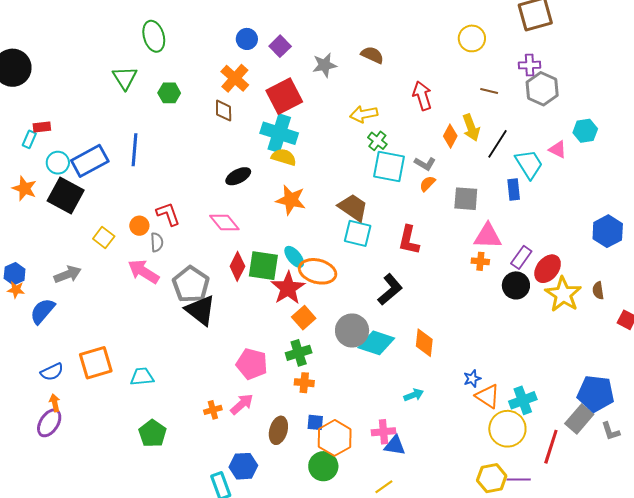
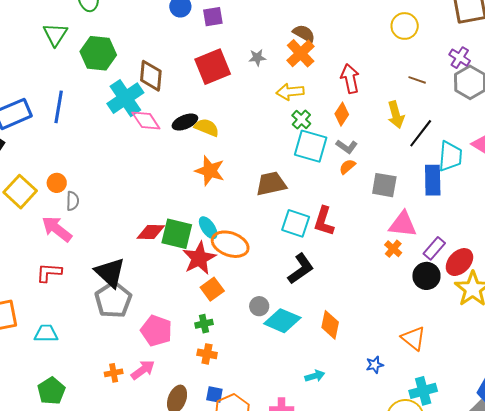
purple square: (280, 46) -> (213, 17), turned 30
gray star: (325, 65) -> (257, 58), moved, size x0.7
purple cross: (530, 65) -> (460, 58), turned 30
orange cross: (235, 78) -> (301, 53), moved
green hexagon: (169, 93) -> (98, 53), size x1.6
brown diamond: (224, 111) -> (151, 76), size x1.4
cyan cross: (279, 133) -> (125, 98), moved, turned 33
orange diamond: (450, 136) -> (342, 114), moved
cyan trapezoid: (529, 164) -> (450, 156), turned 32
black ellipse: (238, 176) -> (185, 122), moved
blue rectangle: (514, 190) -> (433, 180), size x1.4
brown trapezoid: (353, 207) -> (271, 184), turned -52
red L-shape: (168, 214) -> (49, 273), moved, turned -72
pink diamond: (224, 223) -> (146, 121), moved
cyan square: (358, 233) -> (296, 223), moved
yellow square: (104, 238) -> (20, 192), size x1.5
orange cross: (480, 261) -> (393, 249), turned 30
red diamond: (237, 266) -> (151, 232), turned 60
gray pentagon: (191, 284) -> (113, 300), moved
gray circle: (352, 330) -> (259, 306), size x0.6
green cross: (299, 353) -> (204, 324), size x0.7
orange triangle: (488, 396) -> (413, 338), moved

